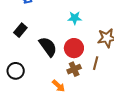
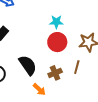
black semicircle: (48, 47) -> (28, 65), moved
red circle: (74, 48) -> (57, 42), moved

